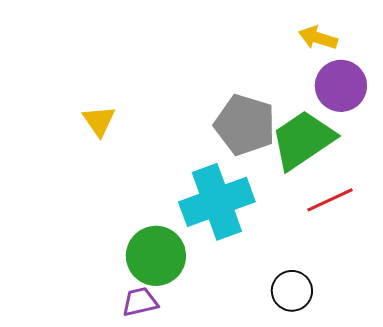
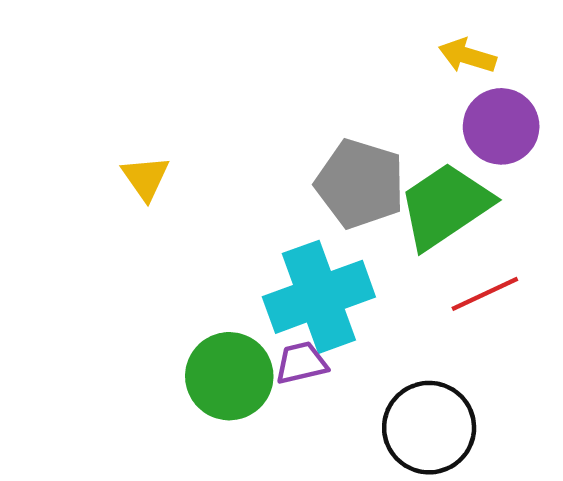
black circle: (292, 291) -> (429, 428), size x1.5
purple trapezoid: (140, 302) -> (301, 363), moved

